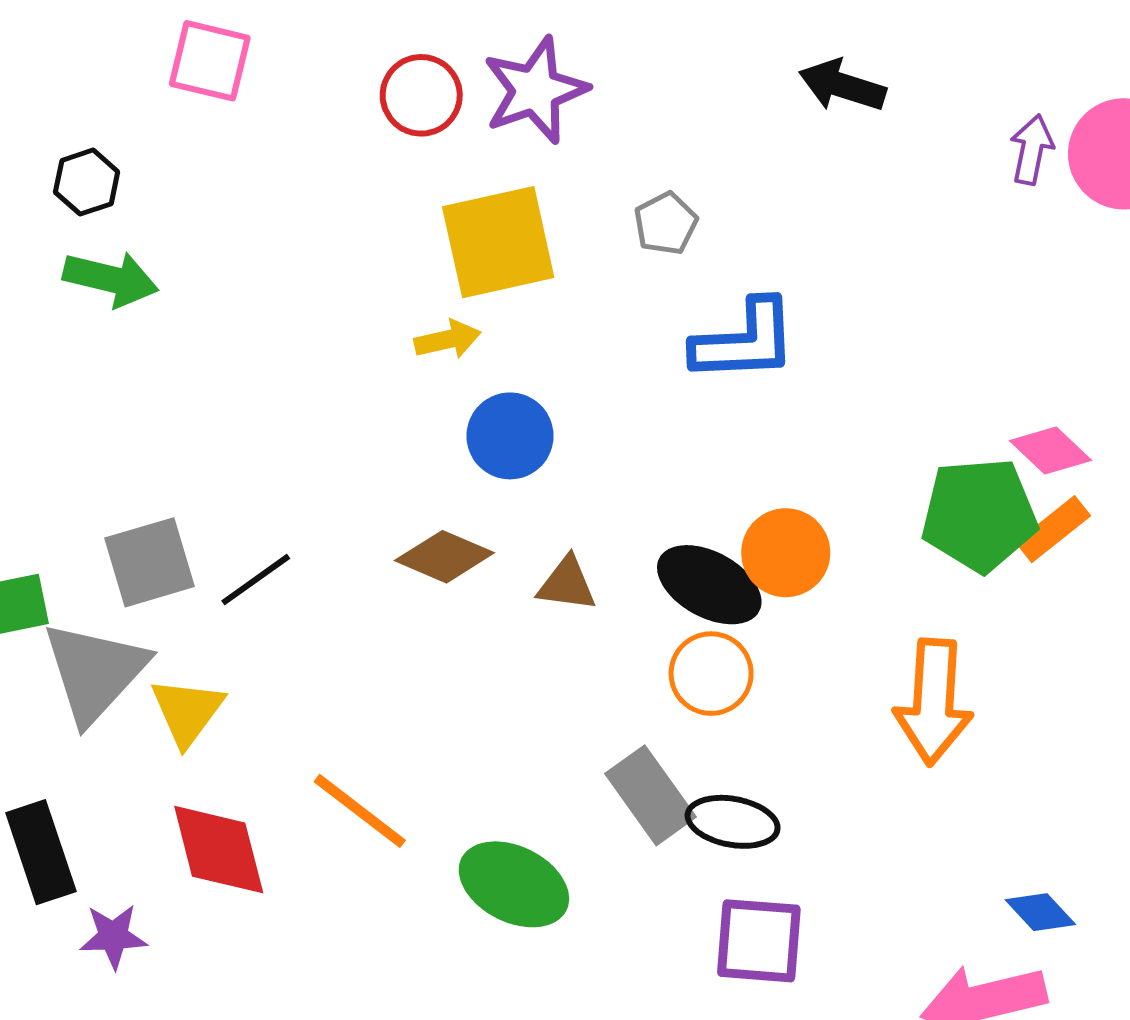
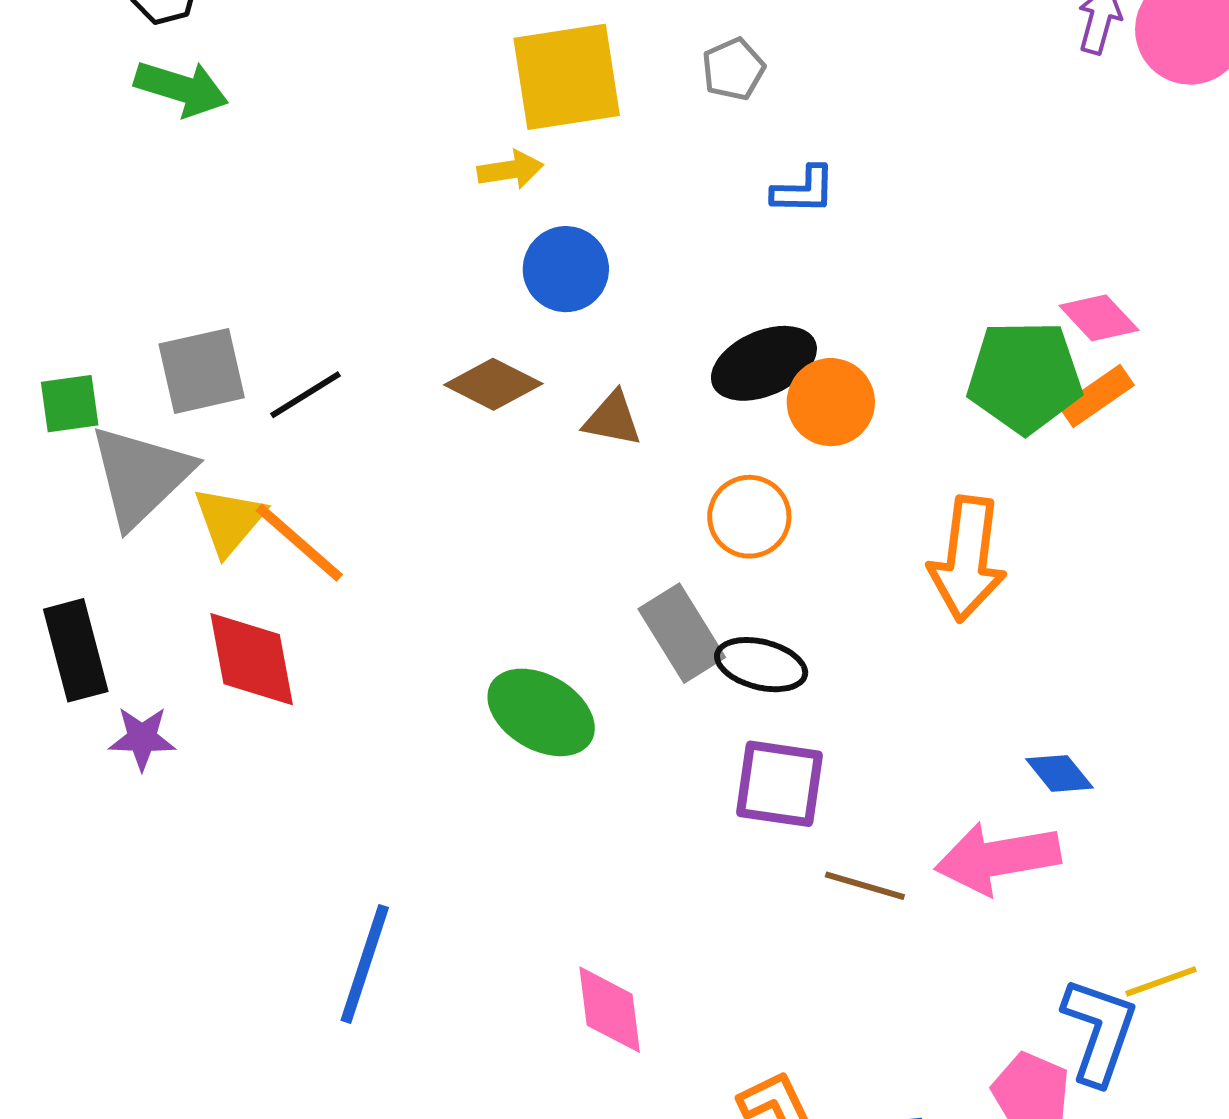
blue L-shape: (745, 341) -> (804, 190), size x0.6
black ellipse: (709, 585) -> (764, 363), moved, turned -56
orange line: (360, 811) -> (299, 543), moved

